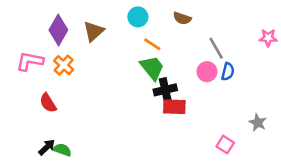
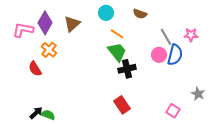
pink star: (268, 38) -> (191, 35), moved
pink L-shape: (30, 61) -> (23, 30), moved
blue semicircle: (228, 72) -> (175, 55), size x1.5
red semicircle: (48, 103) -> (35, 69), moved
red rectangle: (174, 107) -> (122, 105), moved, turned 54

